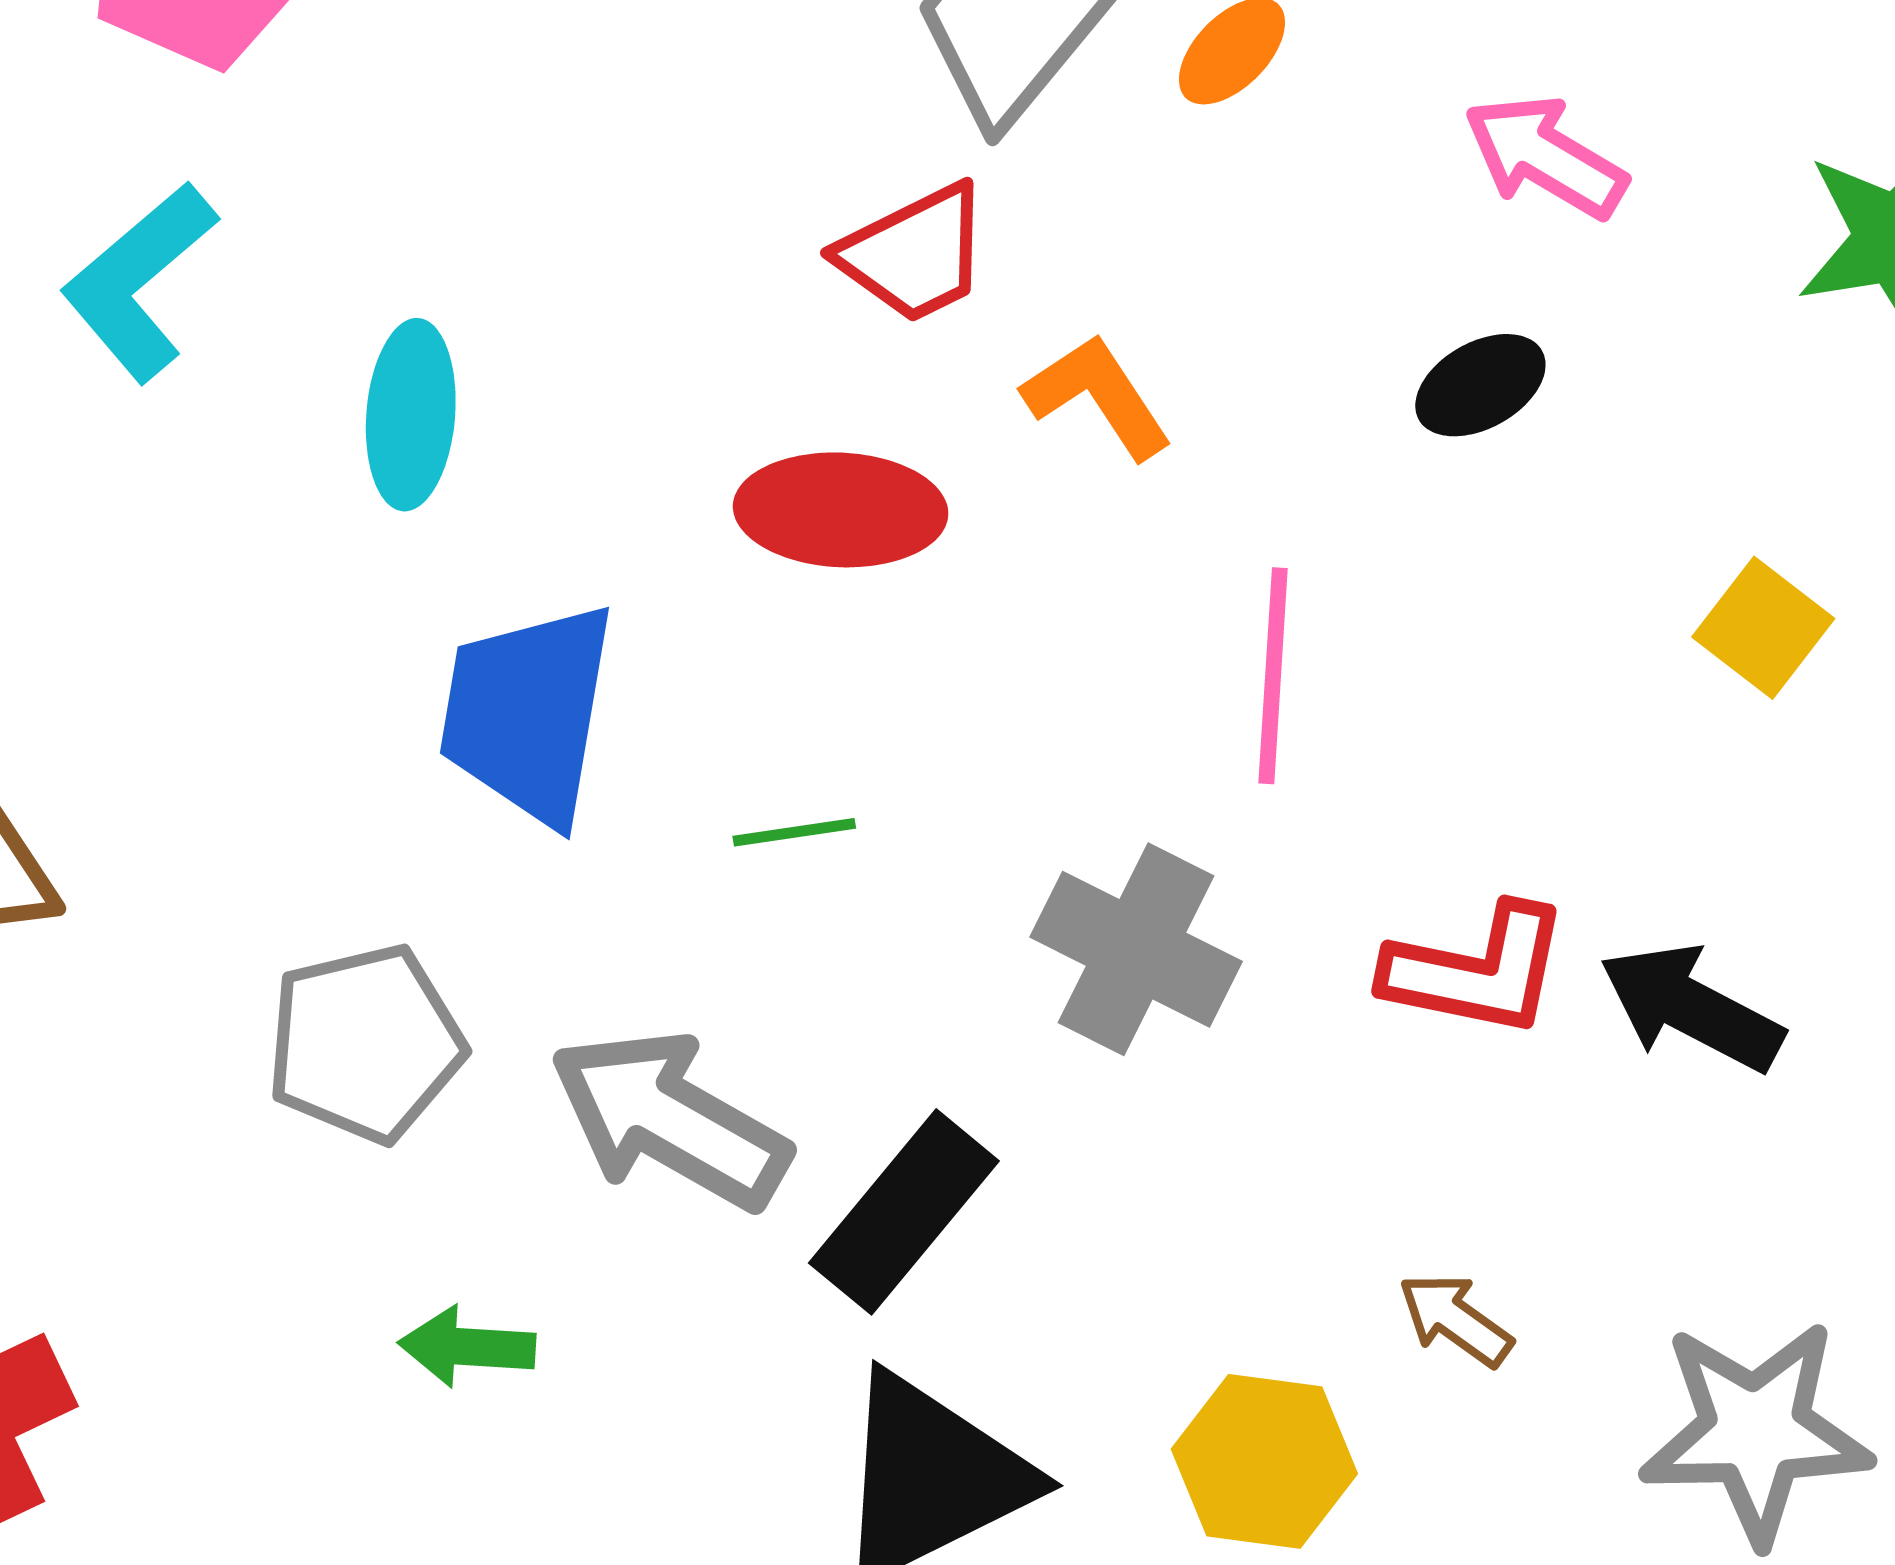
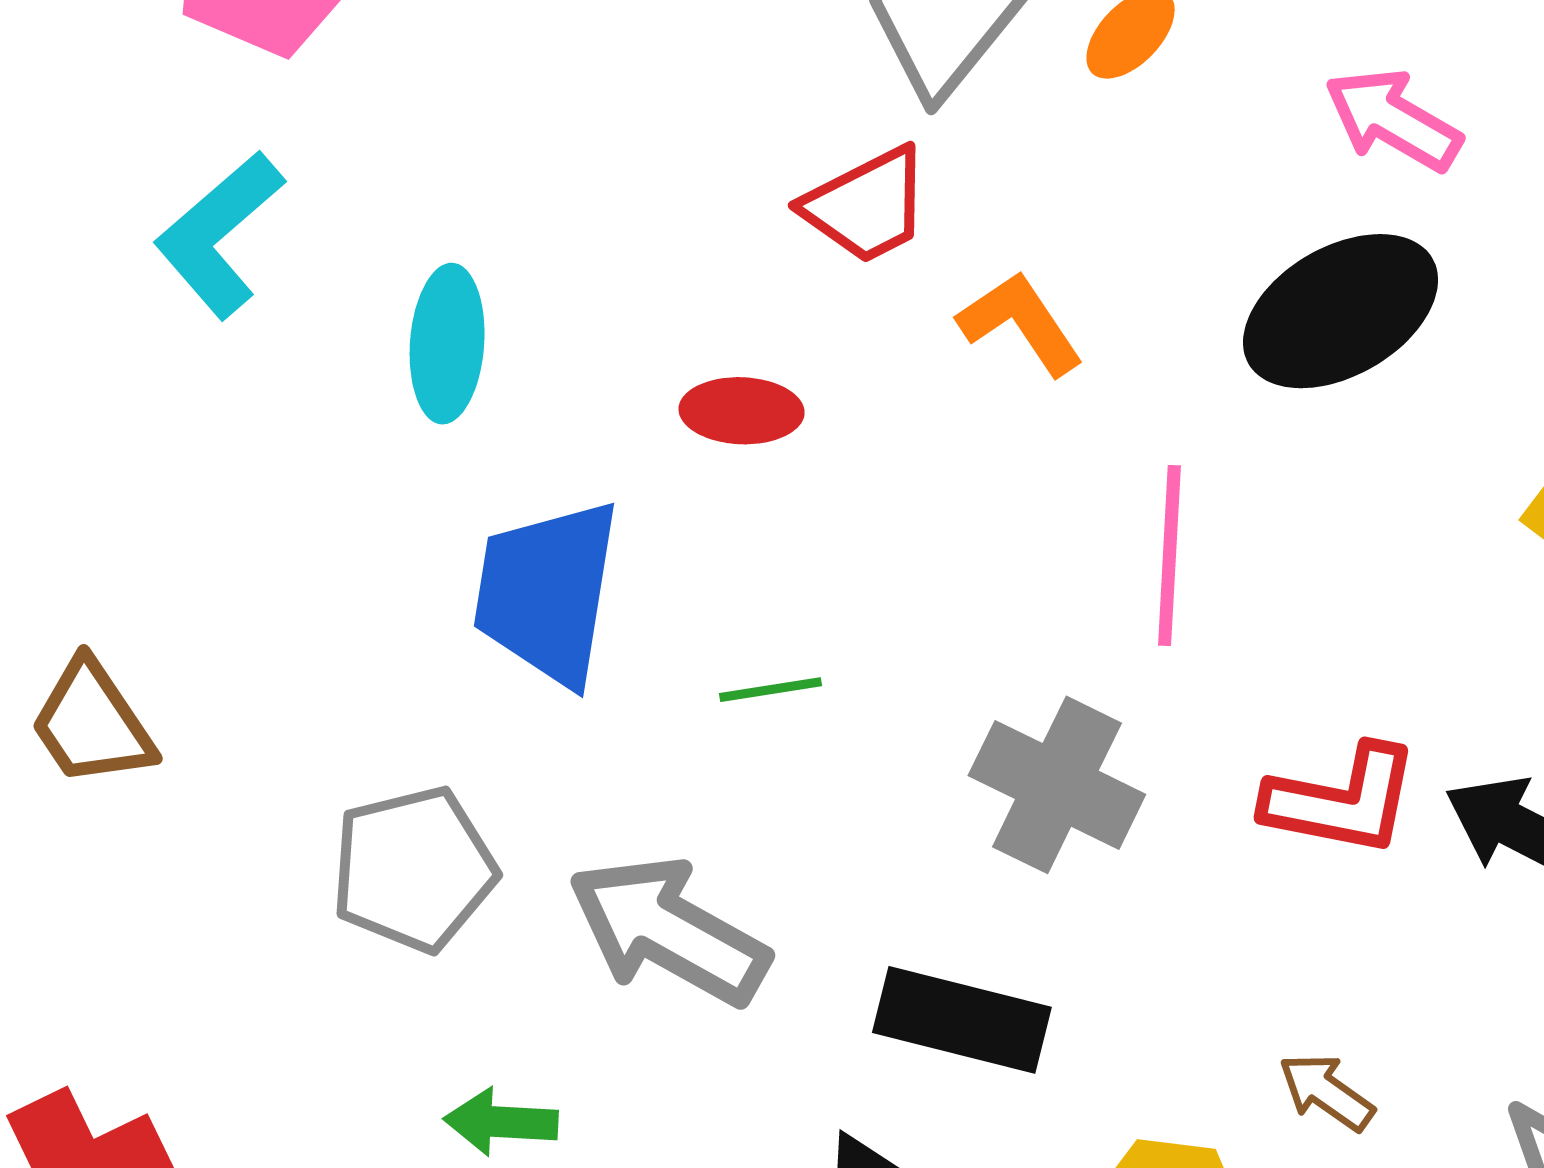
black ellipse: (1480, 385) -> (1341, 311), size x1.8
red ellipse: (841, 510) -> (742, 411), moved, size x0.7
black rectangle: (904, 1212) -> (962, 1020), moved, turned 65

